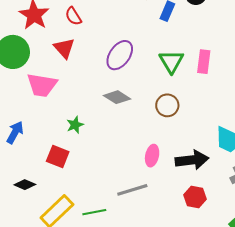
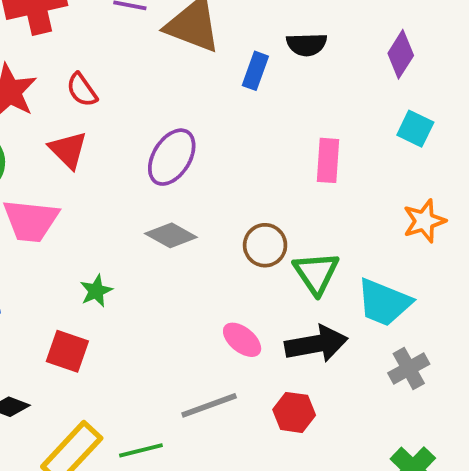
green triangle: (171, 61) -> (316, 273), moved
pink ellipse: (152, 156) -> (242, 340), turned -60
red hexagon: (195, 197) -> (294, 412), moved

